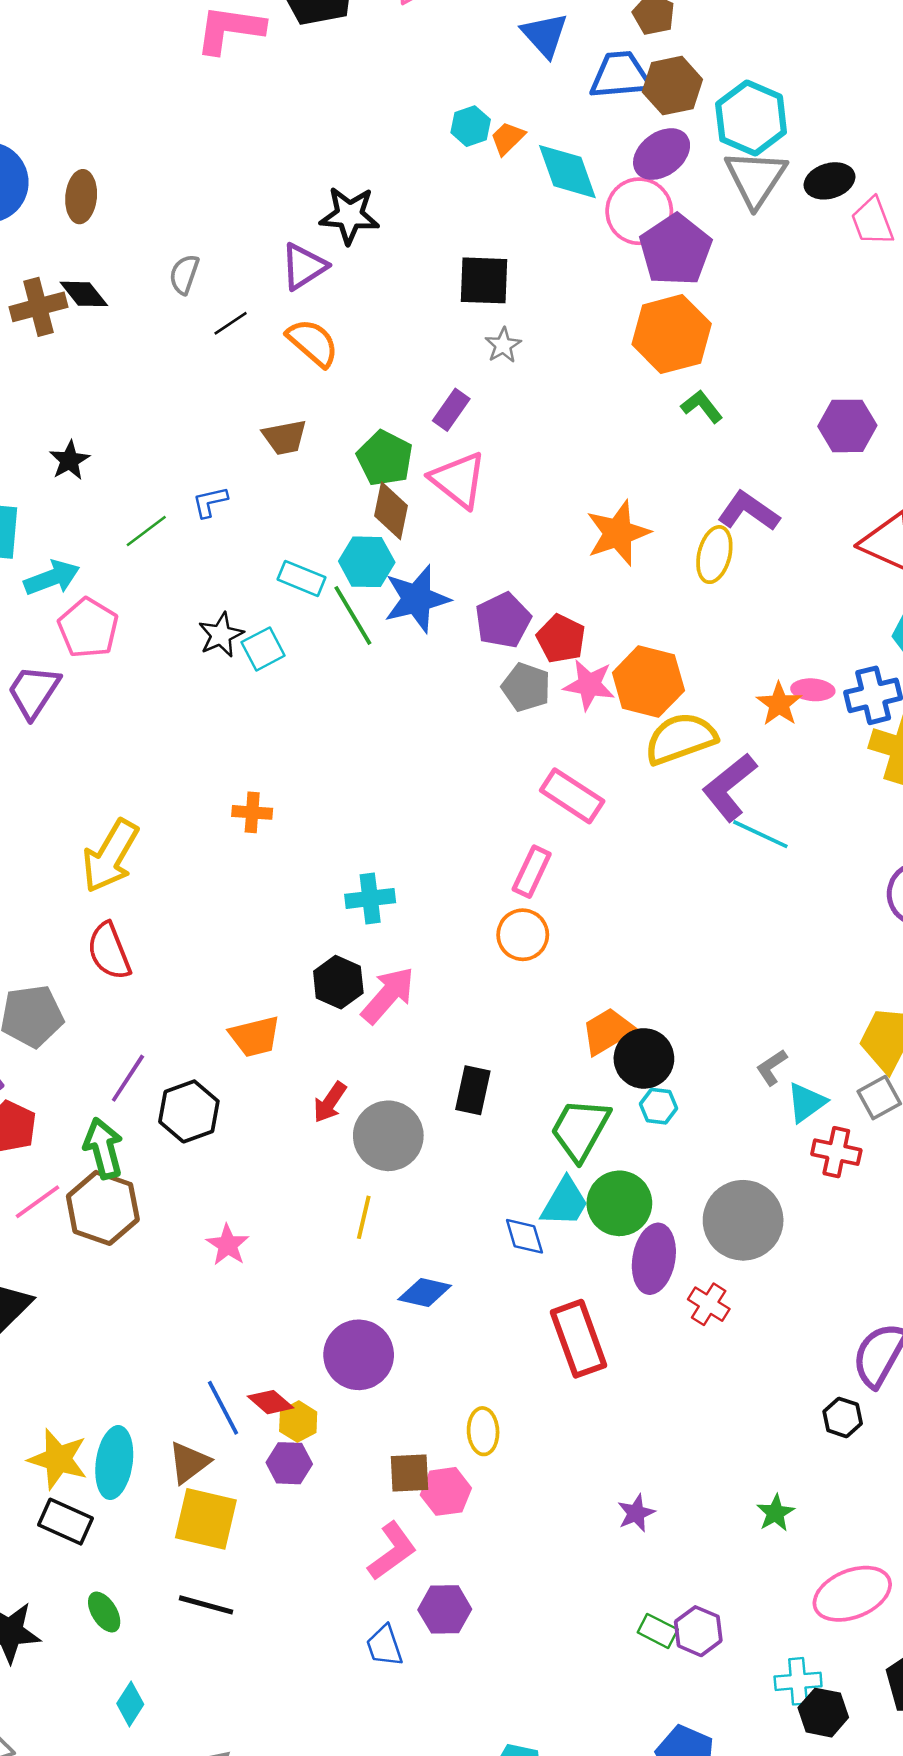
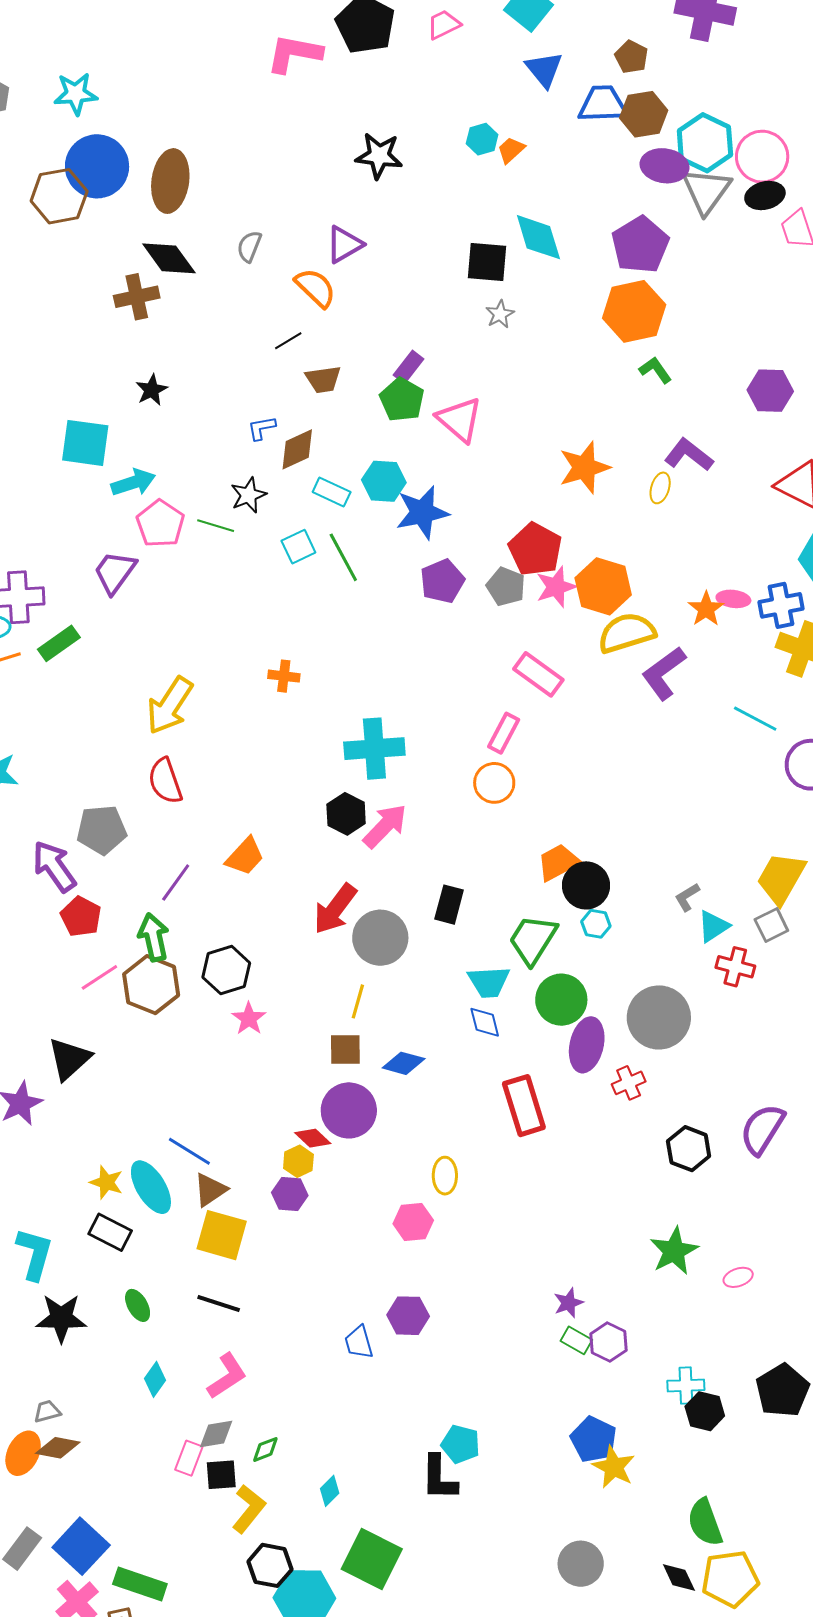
purple ellipse: (662, 154) -> (665, 166), moved, turned 42
cyan diamond: (567, 172) -> (538, 237), moved
brown ellipse: (81, 197) -> (170, 181), size x1.5
pink circle: (639, 211) -> (762, 157), moved
black star: (349, 215) -> (379, 156), moved
black diamond: (84, 294) -> (169, 258), size x1.4
brown cross: (39, 307) -> (137, 297), moved
black line: (231, 323) -> (288, 341), moved
orange semicircle: (313, 343) -> (315, 288), moved
purple rectangle: (451, 410) -> (409, 367), moved
brown diamond: (391, 511) -> (297, 449), moved, turned 51
green line: (146, 531) -> (216, 526), moved, turned 51
yellow ellipse: (714, 555) -> (660, 488), size x0.7
green line: (353, 615) -> (343, 557), moved
purple pentagon: (503, 620) -> (442, 581), moved
black star: (221, 635) -> (249, 495), moved
red pentagon: (561, 639) -> (535, 549), size x1.4
pink star: (589, 685) -> (556, 587), turned -30
cyan line: (760, 834) -> (755, 719), moved
cyan cross: (370, 898) -> (374, 749), size x1.5
orange trapezoid: (255, 1036) -> (245, 856), moved, turned -36
red arrow: (330, 1102) -> (335, 909), size x1.6
black hexagon: (189, 1111) -> (226, 970), moved
cyan trapezoid: (565, 1202) -> (489, 982), moved, turned 54
red cross: (709, 1304) -> (629, 1083), turned 32
red diamond: (270, 1402) -> (313, 1138), moved
blue line: (223, 1408) -> (189, 1151), moved, turned -33
black hexagon: (843, 1417) -> (689, 1149), moved, size x1.4
yellow star: (58, 1459) -> (106, 1182), size x0.7
cyan ellipse: (114, 1463) -> (151, 1187), turned -42
brown square: (409, 1473) -> (345, 1050), moved
purple star: (636, 1513) -> (569, 1303), moved
green star: (775, 1513) -> (674, 1251), size x1.6
pink L-shape: (392, 1551) -> (227, 1376), moved
pink ellipse: (852, 1594) -> (738, 1277), moved, size x0.5

